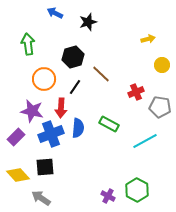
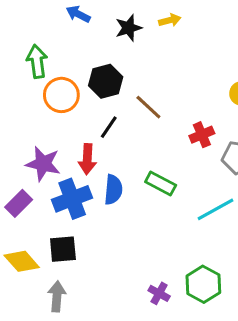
yellow arrow: (148, 39) -> (170, 20), moved
orange circle: (44, 79) -> (61, 95), moved
gray arrow: (41, 198) -> (57, 296), turned 60

